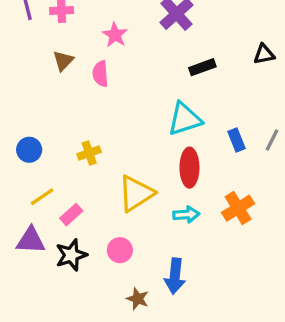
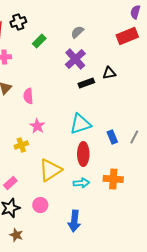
pink star: (115, 35) -> (37, 126), moved
black triangle: (264, 54) -> (109, 73), moved
black rectangle: (202, 67) -> (86, 83), moved
orange cross: (238, 208) -> (113, 179), turned 36
brown star: (138, 299) -> (16, 235), moved

